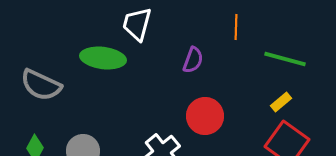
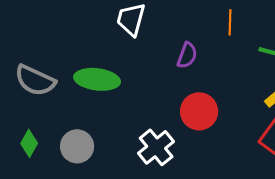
green ellipse: (103, 58) -> (97, 79), moved

